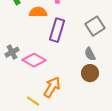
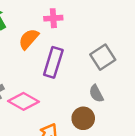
orange semicircle: (38, 12) -> (29, 39), turned -48
brown circle: (90, 73) -> (83, 118), moved

